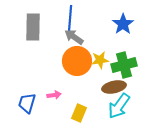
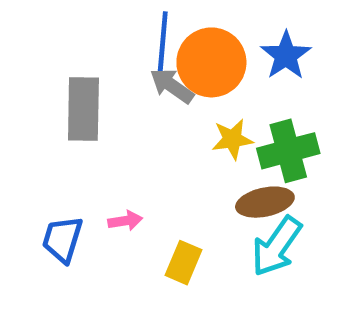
gray rectangle: (33, 27) -> (83, 109), moved
orange circle: (77, 61) -> (211, 62), moved

